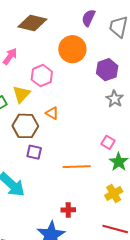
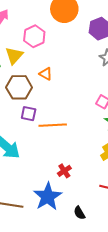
orange line: (77, 167) -> (53, 125), moved
red cross: (68, 210) -> (64, 171), turned -32

